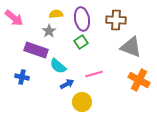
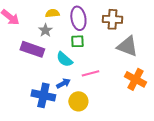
green square: (81, 42) -> (77, 41), turned 32
cyan semicircle: (58, 66) -> (64, 59), moved
blue cross: (22, 77) -> (43, 95), moved, size x1.6

